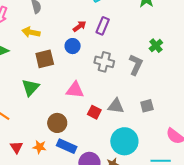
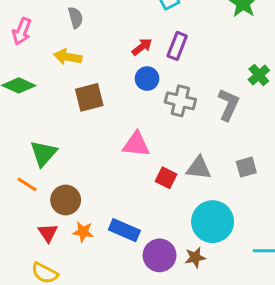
blue circle: (73, 46) -> (147, 79), moved
green triangle: (30, 87) -> (43, 153), moved
brown circle: (57, 123) -> (66, 200), moved

